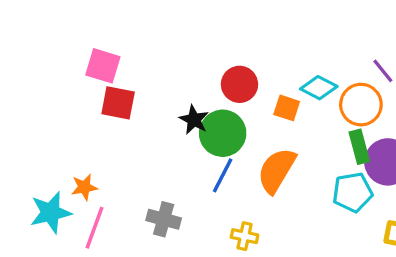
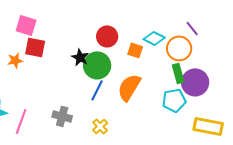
orange star: (84, 187) -> (15, 60), moved
yellow cross: (245, 236) -> (100, 126), moved, turned 35

